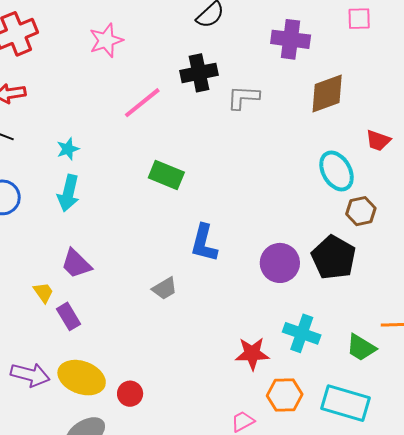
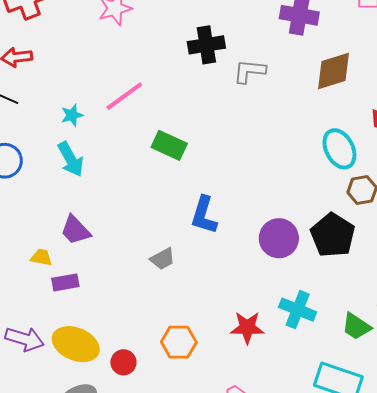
pink line: (142, 103) -> (124, 96), moved
cyan arrow: (68, 193) -> (71, 159), turned -45
yellow trapezoid: (43, 292) -> (41, 257), turned -45
purple rectangle: (69, 316) -> (65, 282), turned -72
orange hexagon: (285, 395) -> (179, 342), moved

